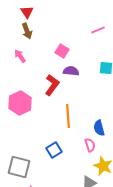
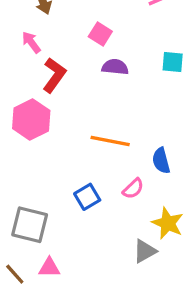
red L-shape: (52, 85) -> (54, 75), moved
orange line: (68, 116) -> (110, 141), turned -75
pink semicircle: (90, 145) -> (133, 189), moved, turned 64

